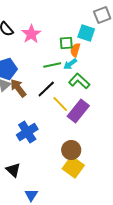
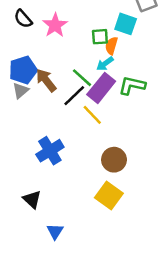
green line: (52, 65) -> (82, 78), moved, turned 54
green L-shape: (79, 81) -> (132, 85), moved, turned -30
brown arrow: (18, 88) -> (46, 80), moved
purple rectangle: (78, 111) -> (101, 88), moved
brown circle: (71, 150) -> (114, 160), moved

